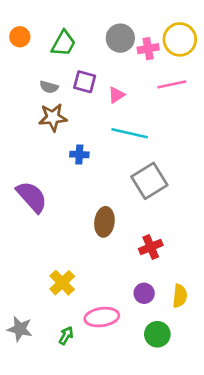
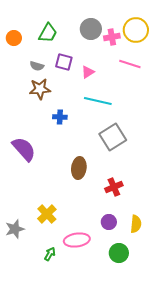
orange circle: (20, 37) -> (14, 38), moved
pink line: (172, 84) -> (130, 64), turned 30
gray star: (20, 329) -> (15, 229), moved, turned -30

